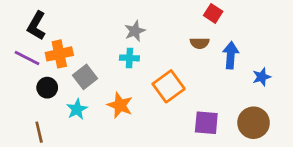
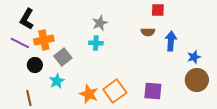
red square: (213, 13) -> (158, 10), turned -32
orange square: (169, 86) -> (115, 91), moved
orange star: (120, 105) -> (89, 94), moved
brown circle: (254, 123) -> (197, 80), moved

